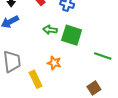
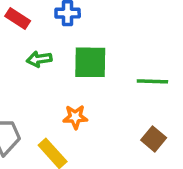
green arrow: (50, 30) -> (39, 59), moved

